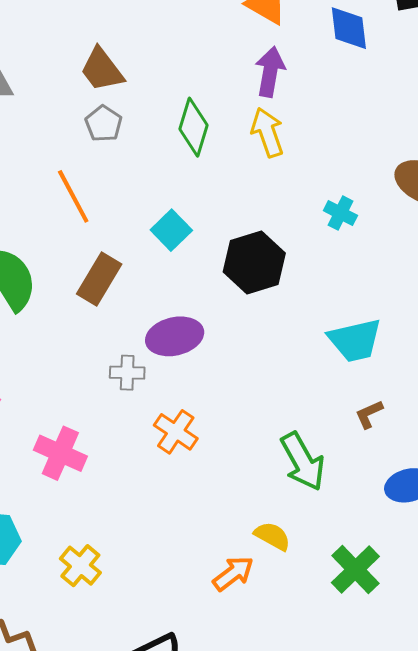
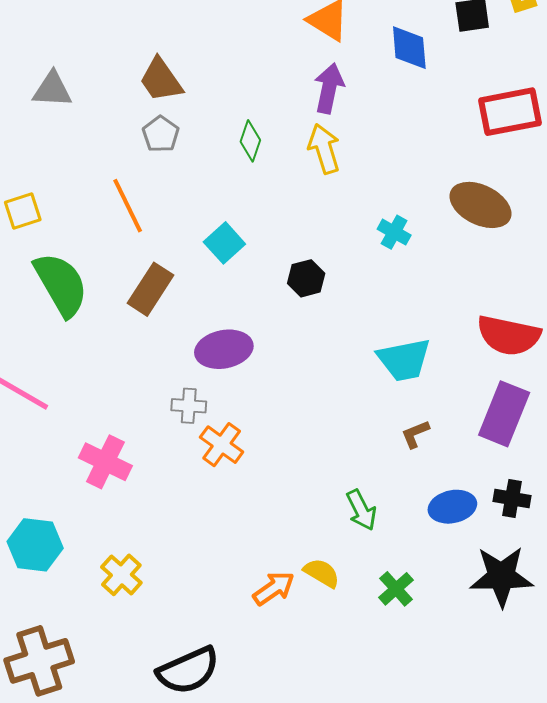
green diamond: (193, 127) -> (250, 141), size x0.7
black hexagon: (254, 262) -> (306, 278), size x0.6
gray cross: (127, 373) -> (189, 406), moved
green arrow: (303, 461) -> (361, 510), moved, size x0.7
yellow semicircle: (272, 536) -> (322, 573), moved
green cross: (355, 569) -> (396, 589), size x0.7

